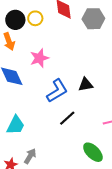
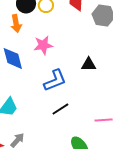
black triangle: (86, 85) -> (89, 64), moved

